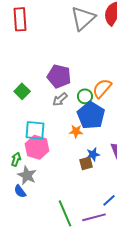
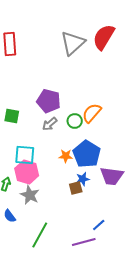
green square: (22, 91) -> (12, 116), turned -35
blue pentagon: (91, 115) -> (87, 154), moved
gray star: (27, 175) -> (30, 195), moved
green line: (65, 213) -> (40, 235), moved, turned 52

